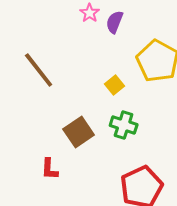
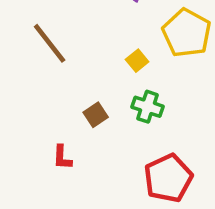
brown square: (79, 132) -> (96, 115), size x0.7

